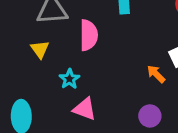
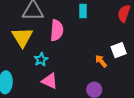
yellow triangle: (40, 49) -> (22, 37), size x1.6

